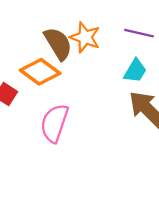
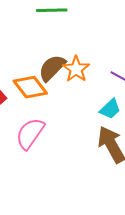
brown semicircle: (58, 44) -> (52, 68), turned -120

